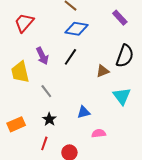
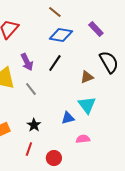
purple rectangle: (120, 18) -> (96, 29), moved
black semicircle: (125, 56) -> (109, 62), turned -50
gray line: (46, 91) -> (31, 89), moved
cyan triangle: (122, 96) -> (87, 105), moved

